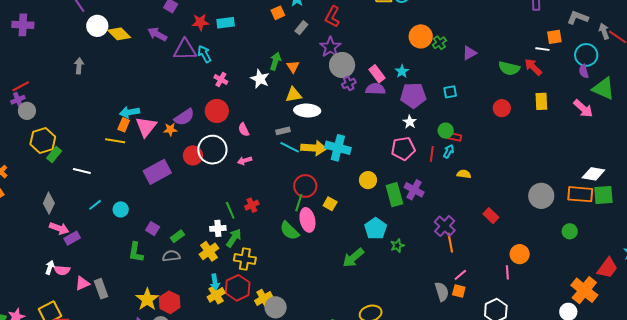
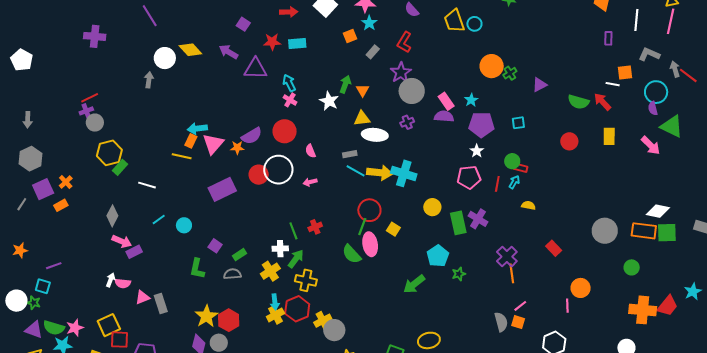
white circle: (97, 26) -> (165, 58), moved
cyan arrow: (204, 54) -> (289, 83), moved
purple cross: (349, 83) -> (407, 122), moved
orange cross: (584, 290) -> (643, 310), moved, turned -36

